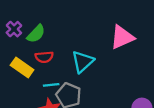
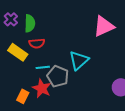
green semicircle: (36, 34) -> (30, 23), turned -42
cyan triangle: (83, 62) -> (79, 60), moved

